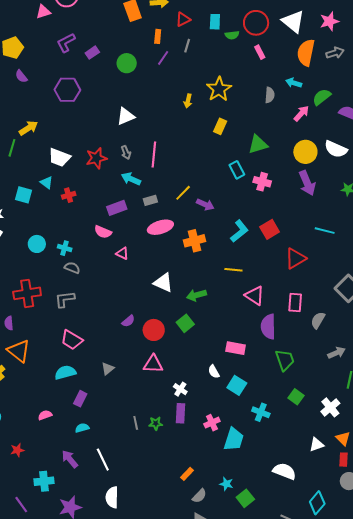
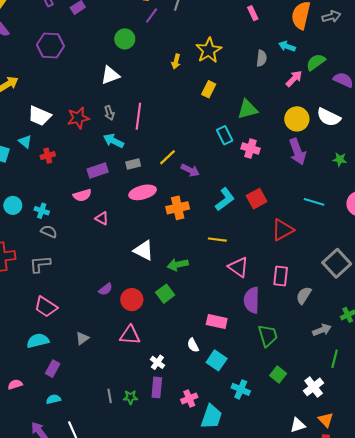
green circle: (127, 63) -> (125, 39), moved
pink semicircle: (103, 232) -> (82, 195), turned -42

